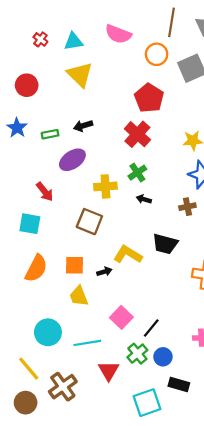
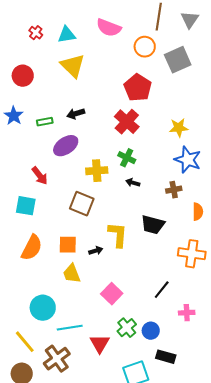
green cross: (137, 173) -> (127, 158), turned -30
yellow L-shape: (128, 255) -> (118, 235), turned 64
black line: (151, 328) -> (162, 290), moved
cyan line: (87, 343) -> (70, 328), moved

